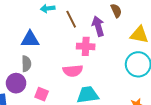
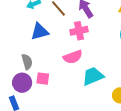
blue triangle: (30, 39) -> (40, 32), moved
pink square: (42, 94) -> (43, 79), moved

